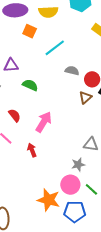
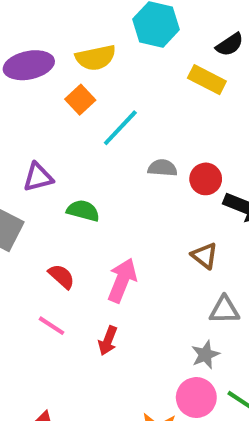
orange square: (30, 31) -> (80, 100), moved, turned 32
brown triangle: (85, 97) -> (205, 256), moved, turned -32
red arrow: (32, 150) -> (108, 341), turned -128

